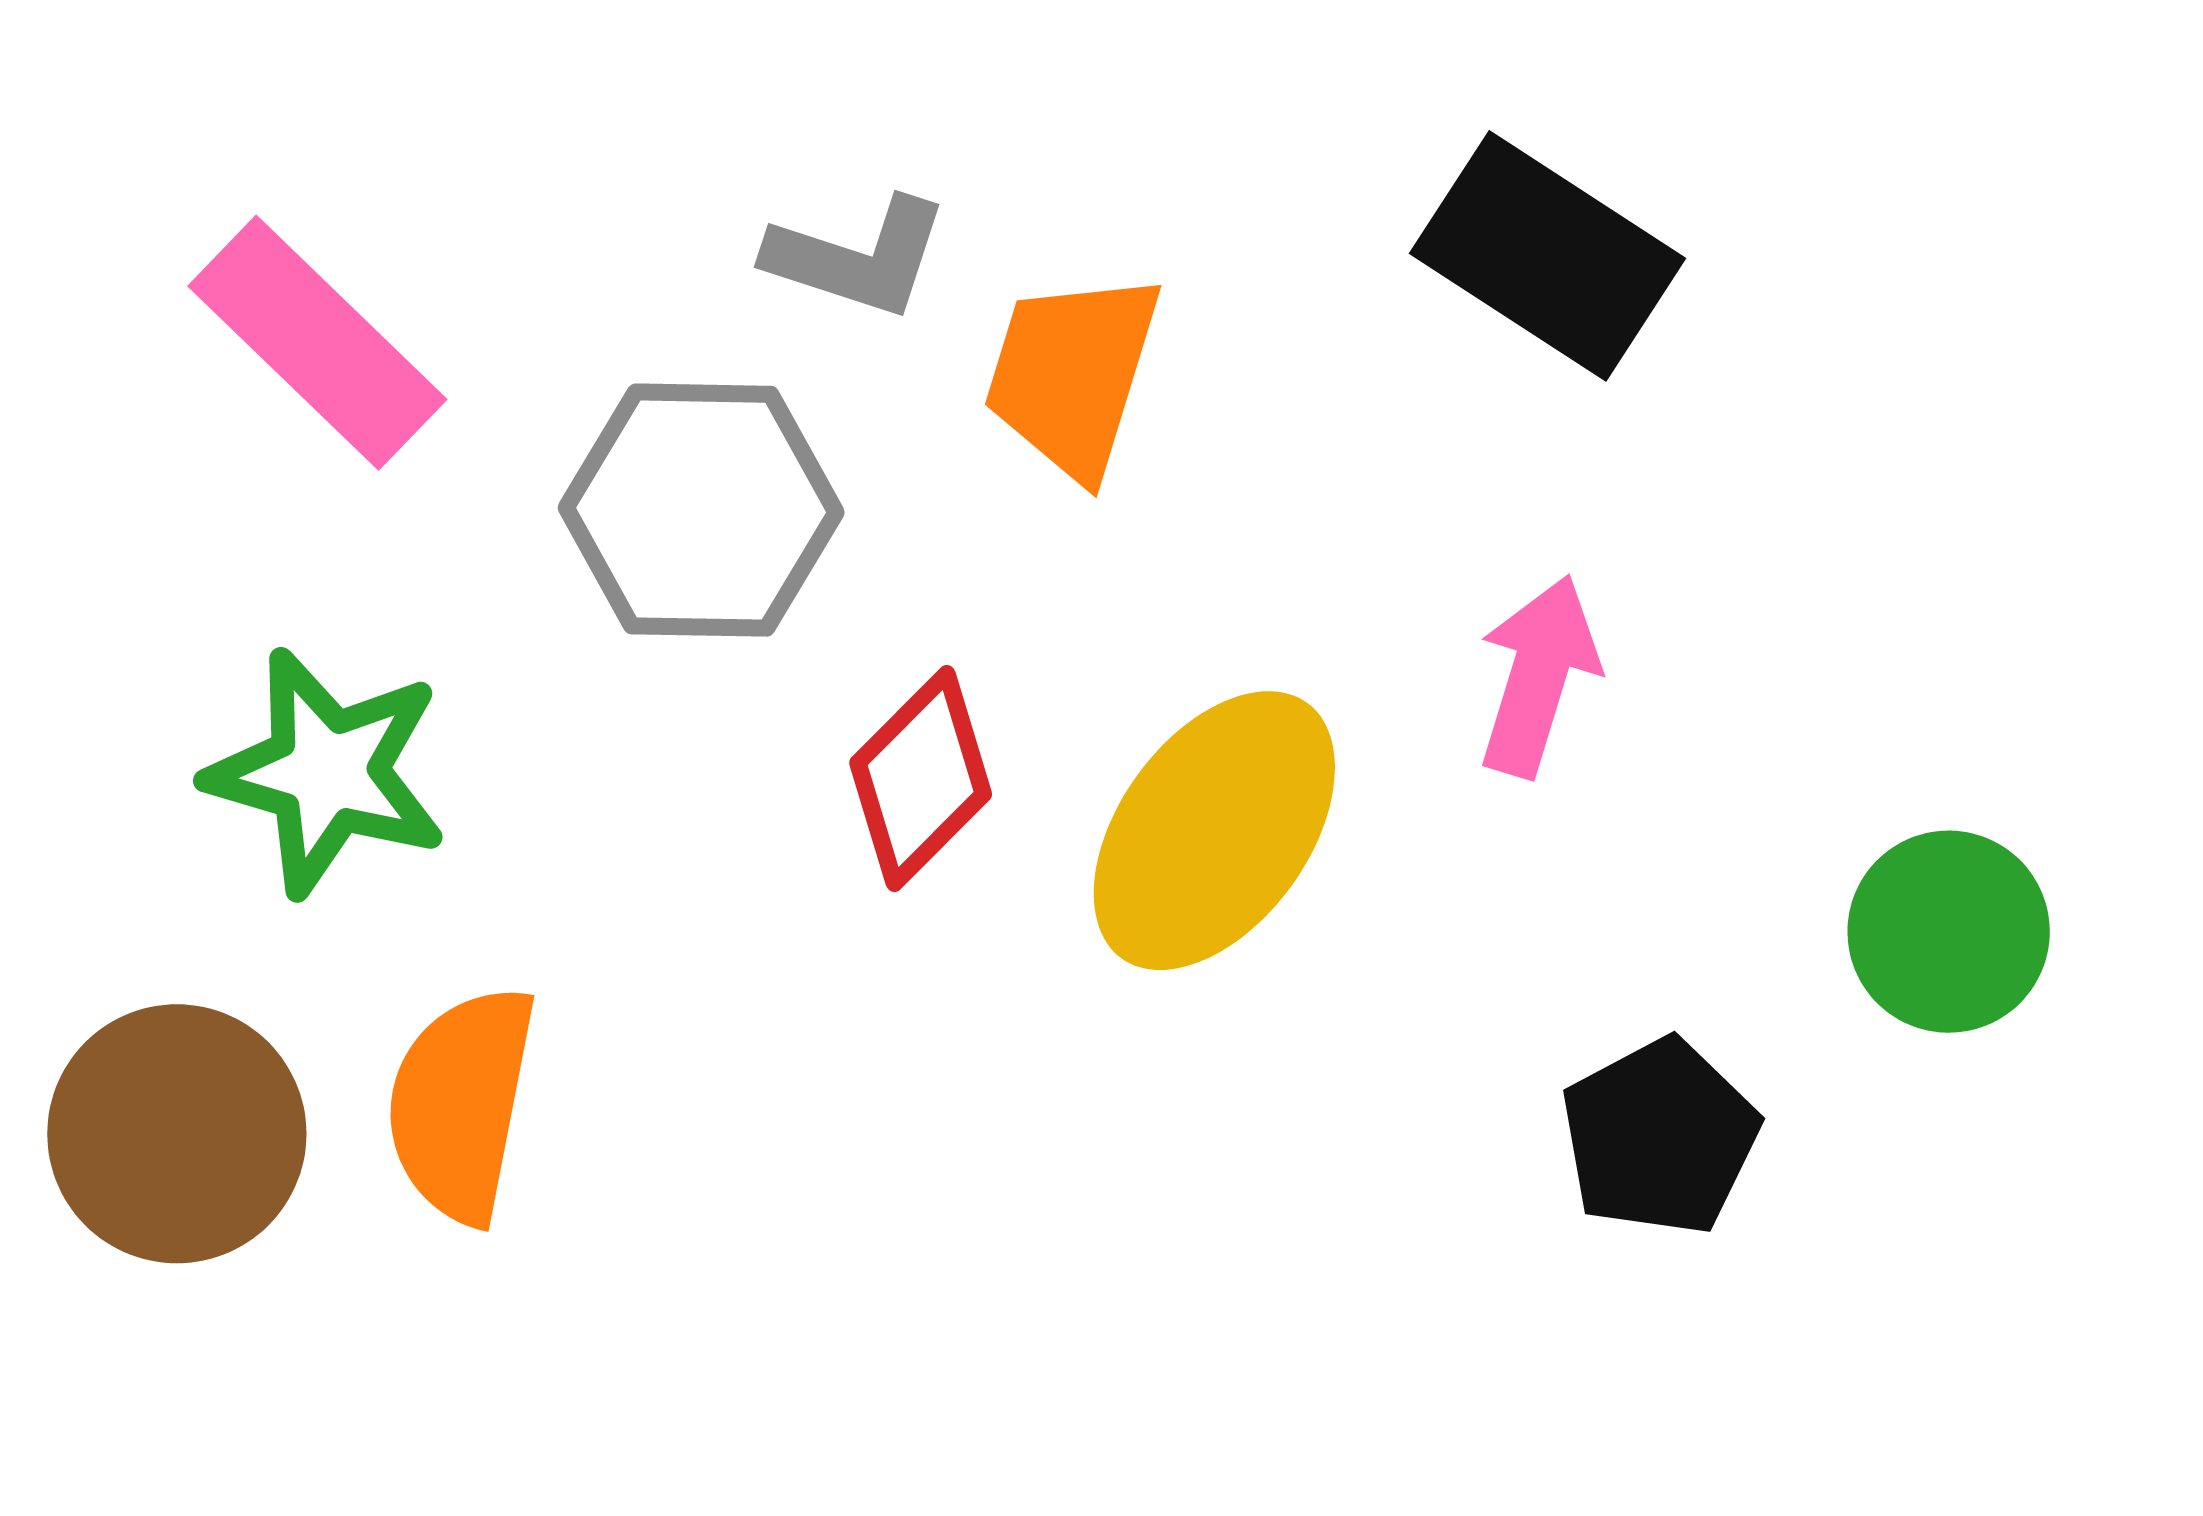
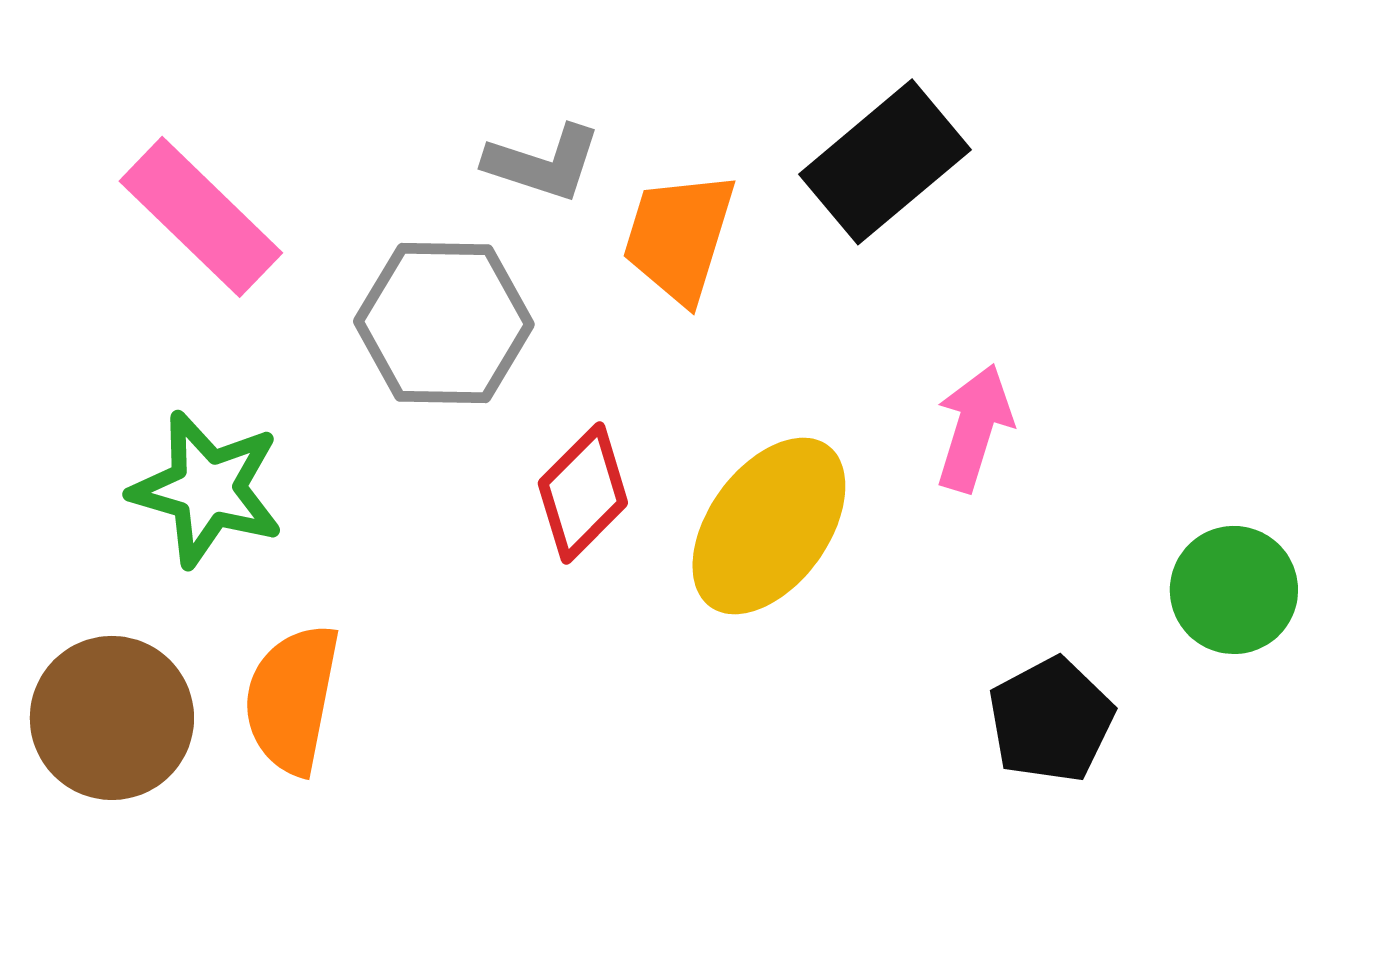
black rectangle: (1548, 256) -> (885, 162), moved, turned -73

